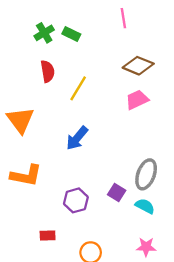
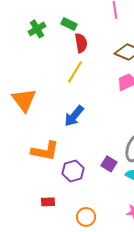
green cross: (44, 33) -> (37, 29), moved
red semicircle: (48, 71) -> (81, 43), moved
orange L-shape: (26, 175) -> (45, 151), moved

